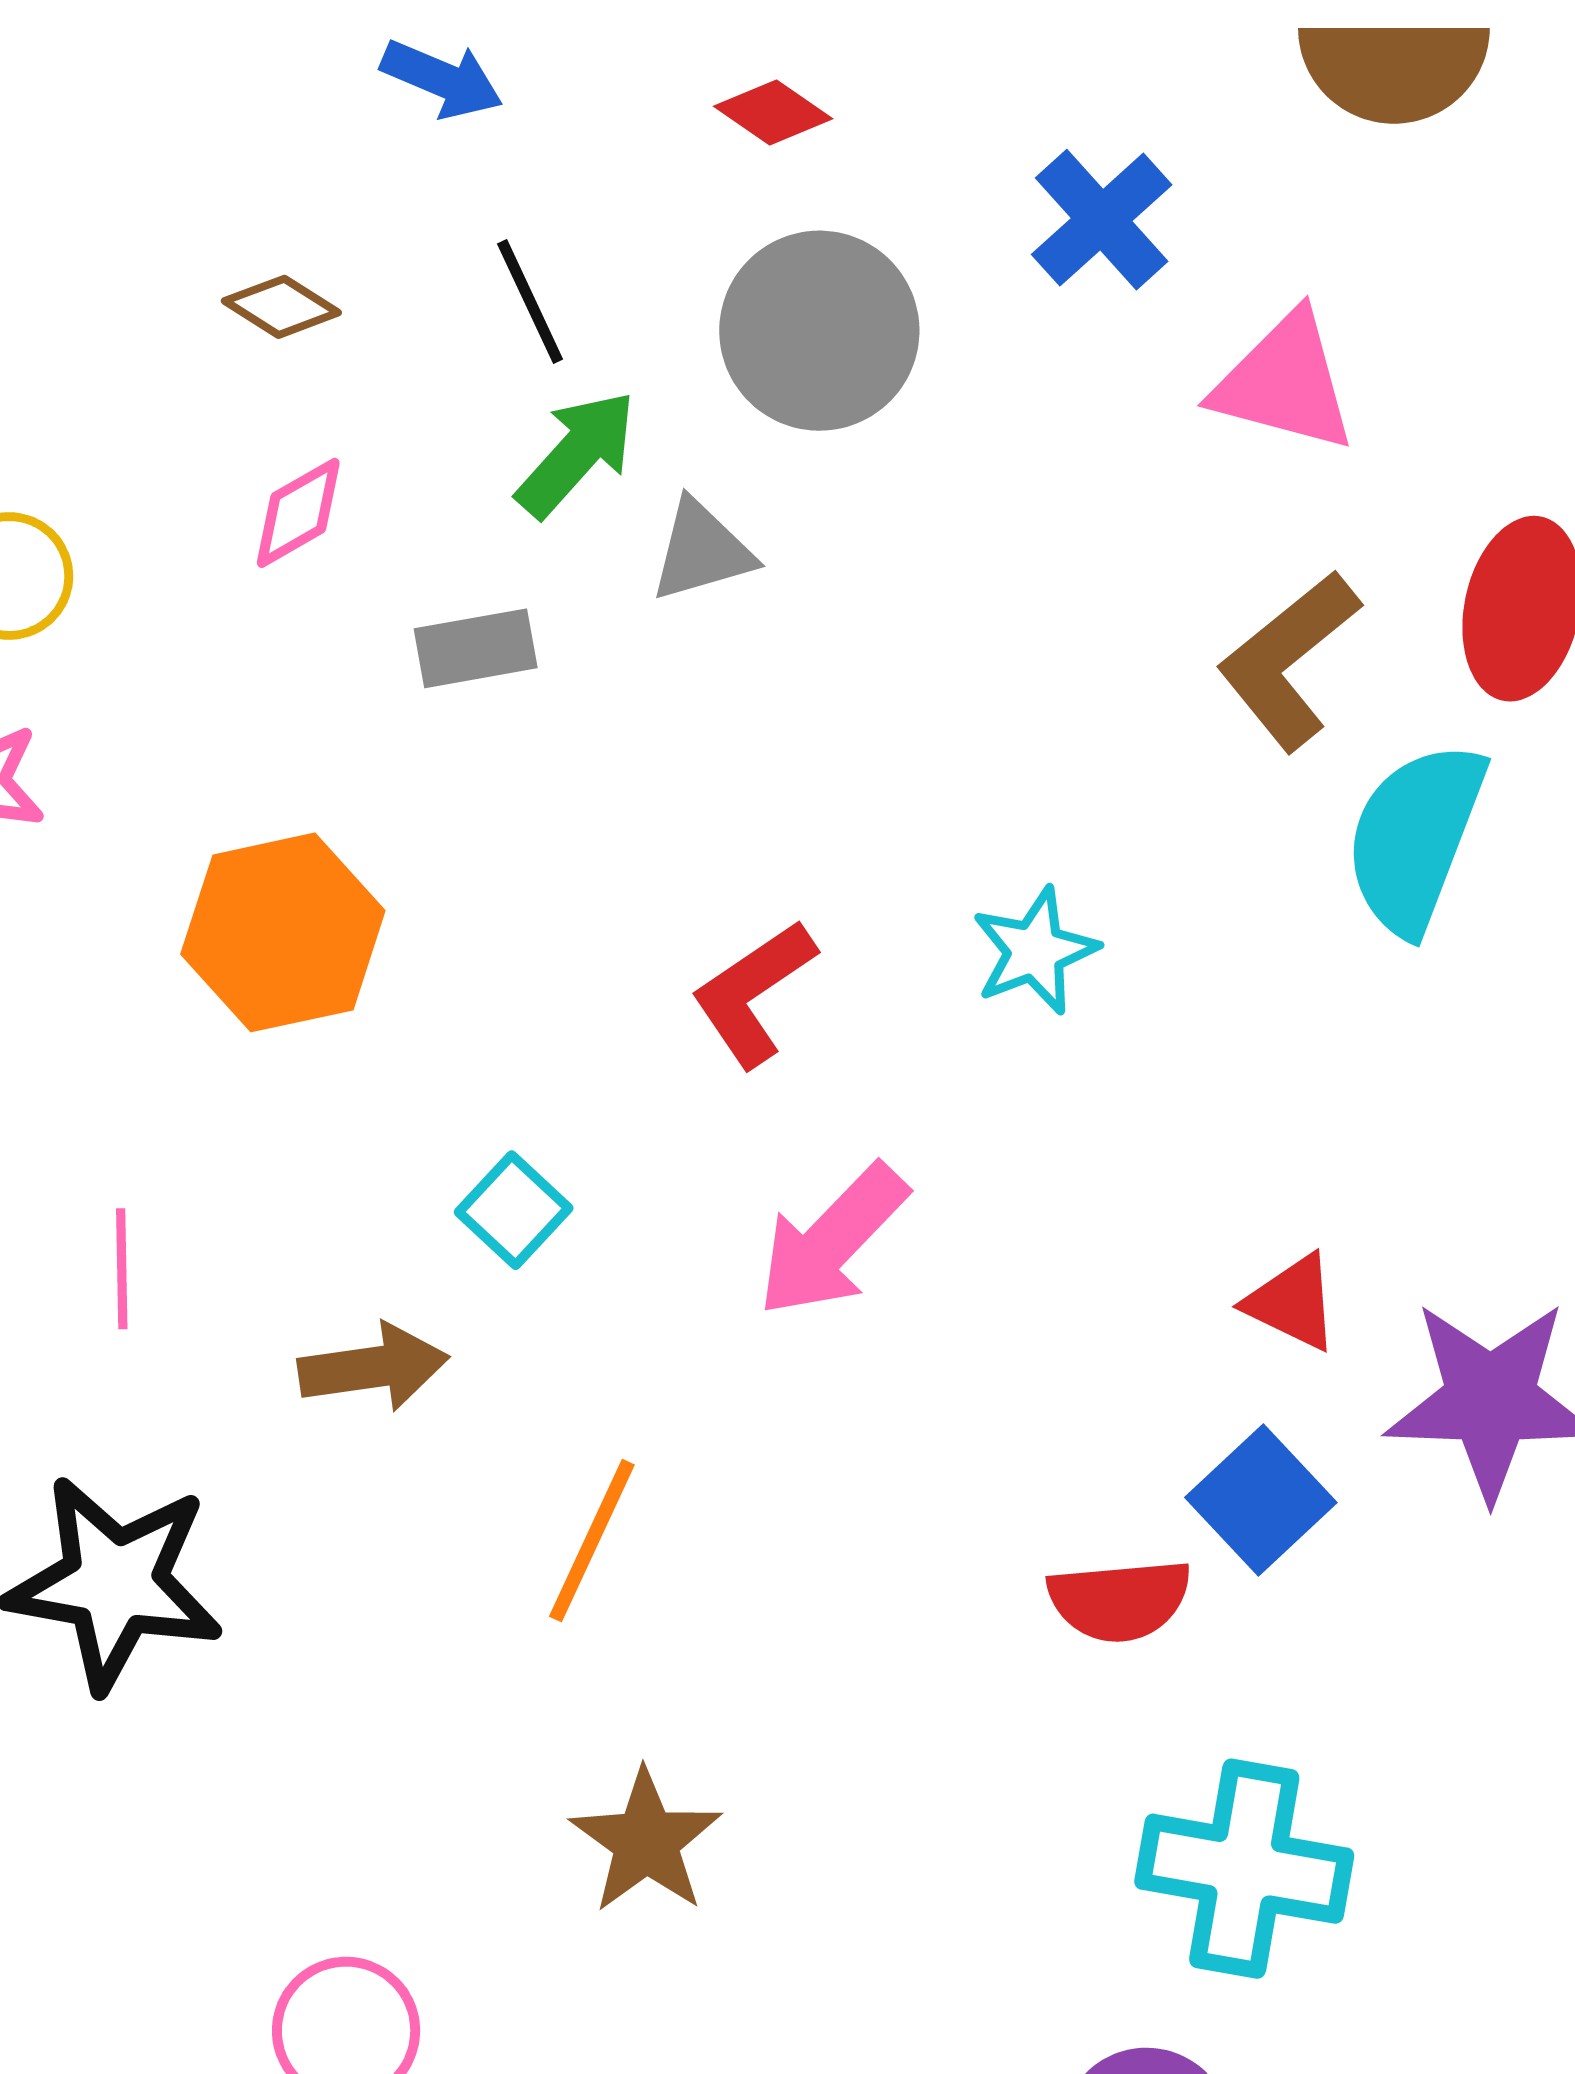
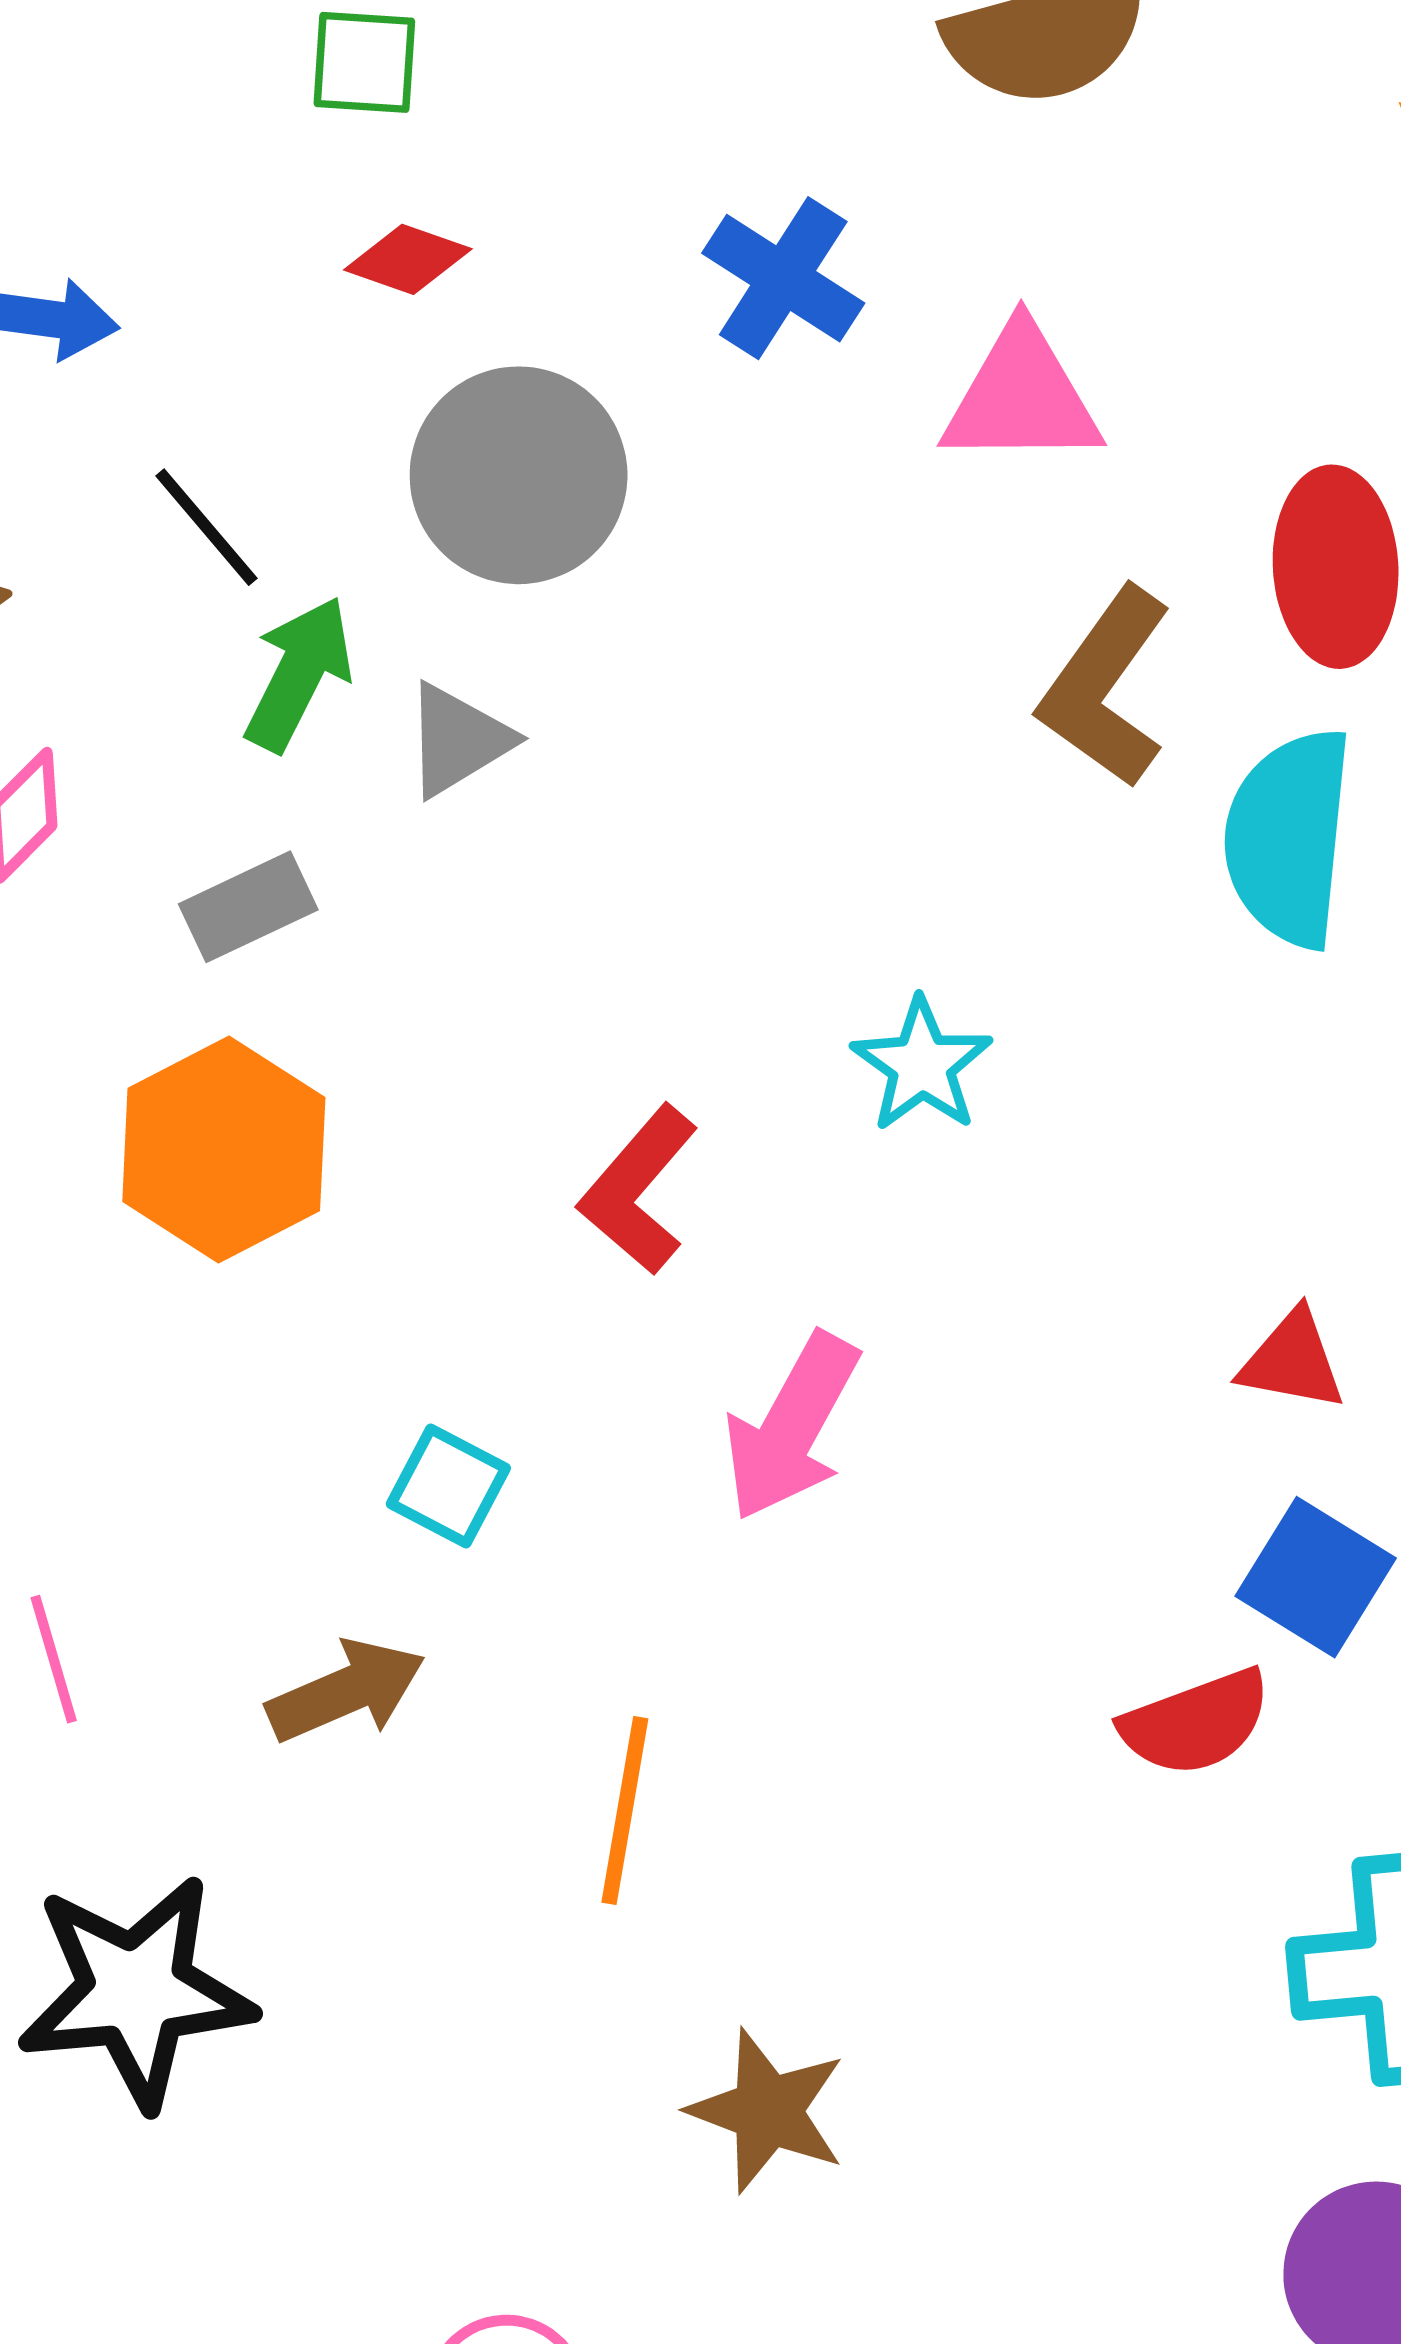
orange hexagon: (283, 932) -> (224, 1149), moved

